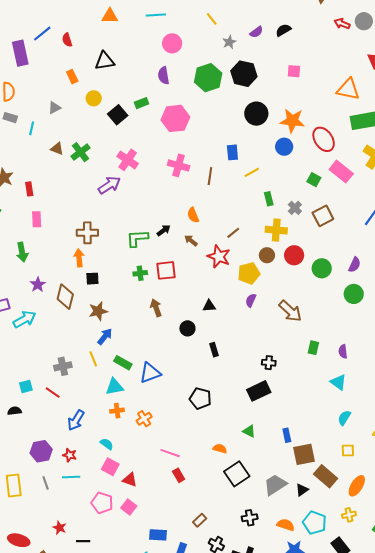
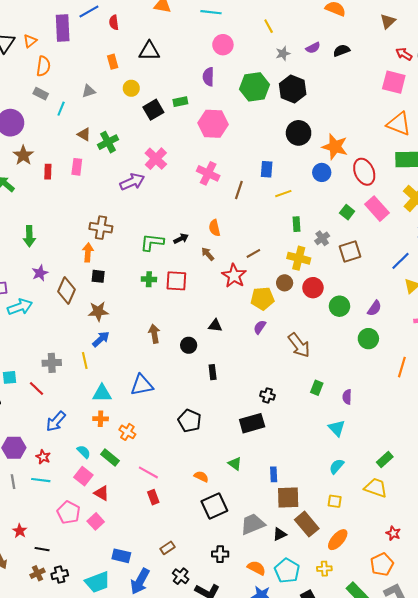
pink square: (294, 71) -> (394, 82), moved, size x1.6
pink rectangle: (37, 219) -> (77, 167), moved
brown arrow: (156, 308) -> (154, 334), moved
green rectangle: (123, 363) -> (110, 457), moved
orange cross: (144, 419) -> (127, 432), turned -35

